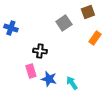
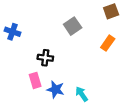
brown square: (88, 12) -> (111, 11), moved

